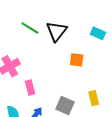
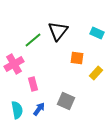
green line: (30, 28) -> (33, 40), moved, turned -72
yellow rectangle: (94, 98) -> (96, 73), moved, turned 56

